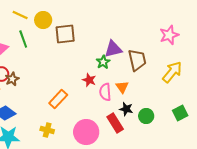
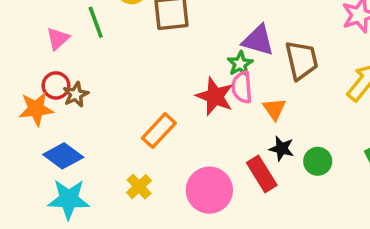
purple triangle: (113, 49) -> (258, 40), turned 30
red star: (89, 80) -> (215, 96), size x1.5
pink semicircle: (105, 92) -> (242, 87), moved
yellow cross: (47, 130) -> (139, 187), turned 32

